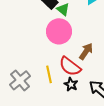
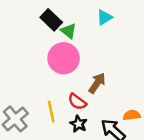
red semicircle: (70, 66) -> (77, 102), size x0.7

